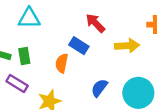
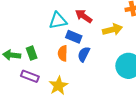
cyan triangle: (29, 18) -> (58, 21), moved
blue semicircle: (99, 88) -> (84, 54), moved

